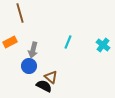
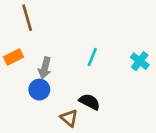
brown triangle: (51, 77) -> (69, 118), moved
black semicircle: (44, 86) -> (90, 102), moved

